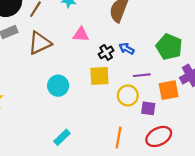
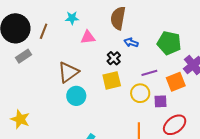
pink triangle: (81, 34) -> (88, 37), moved
brown triangle: (40, 43) -> (68, 72), moved
blue arrow: (127, 49) -> (131, 43), moved

